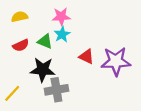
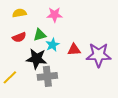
cyan star: (62, 34) -> (53, 45), moved
green triangle: (45, 41) -> (40, 35), turned -40
red triangle: (86, 57) -> (74, 50), turned -32

